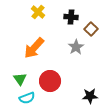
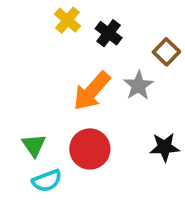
black cross: (71, 17) -> (109, 33), moved, turned 32
orange arrow: (34, 48) -> (92, 91), moved
black star: (90, 96) -> (165, 147), moved

